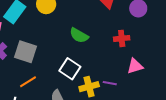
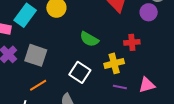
pink triangle: (135, 66) -> (147, 85), moved
yellow cross: (89, 87) -> (114, 63), moved

